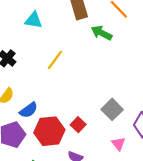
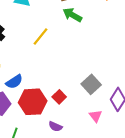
green arrow: (101, 33) -> (72, 15), moved

